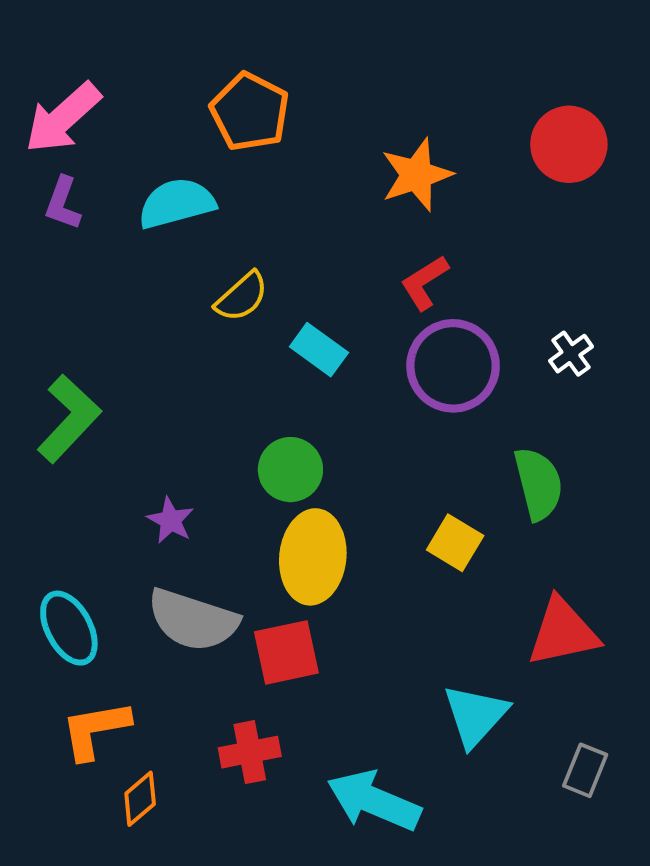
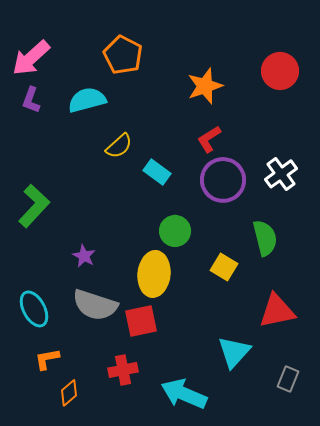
white cross: (571, 354) -> (281, 174), size x1.5
green circle: (290, 470) -> (175, 231), moved
orange L-shape: (95, 730) -> (47, 359), size x0.7

